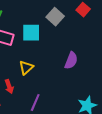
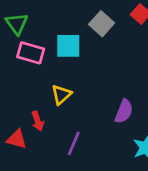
purple semicircle: (71, 61) -> (124, 111), moved

